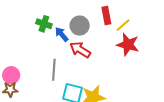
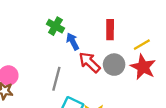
red rectangle: (106, 15) -> (110, 30), moved
gray circle: (80, 26) -> (114, 65), moved

